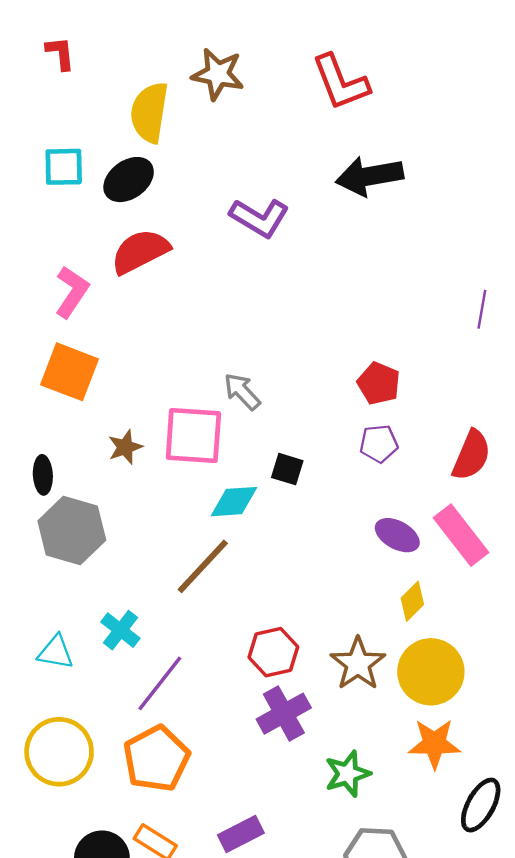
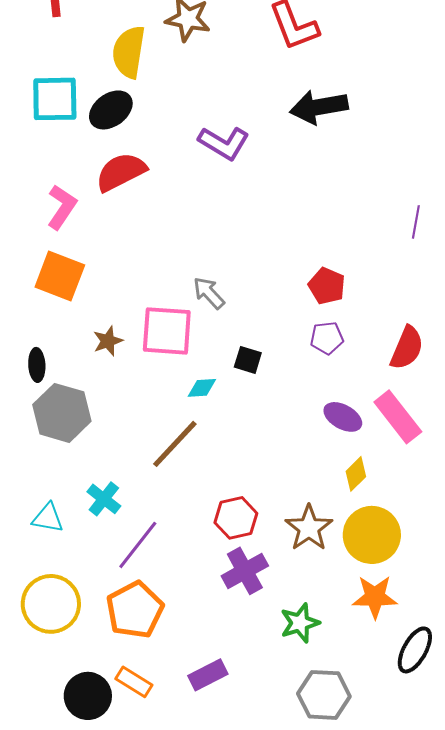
cyan square: (64, 167) -> (55, 99), size x1.4
cyan diamond: (234, 502) -> (202, 388), size x0.7

